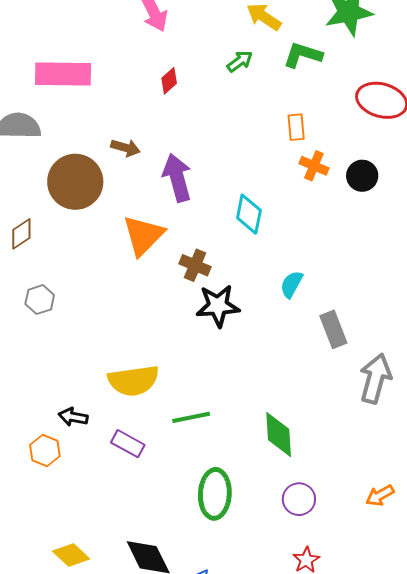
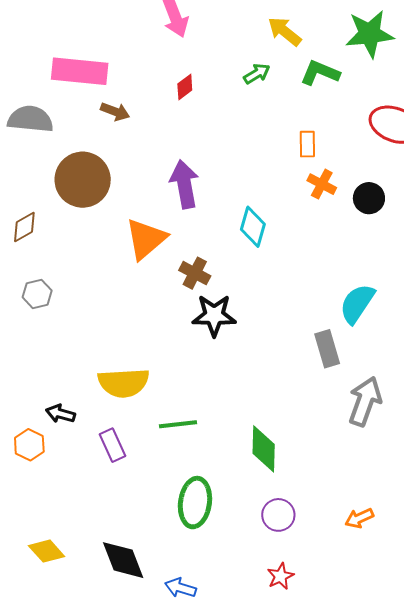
brown arrow: (126, 148) -> (115, 112), moved
cyan semicircle: (291, 284) -> (357, 304), moved, size x1.5
purple rectangle: (128, 444) -> (113, 445), turned 32

